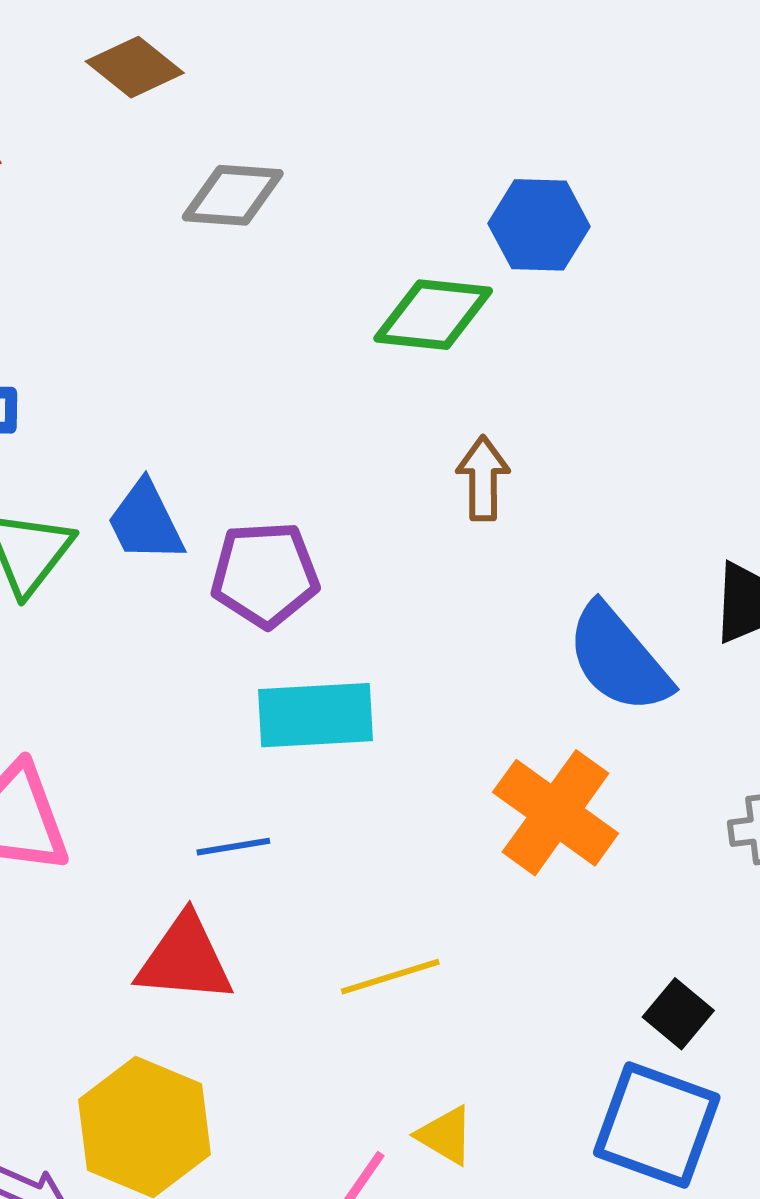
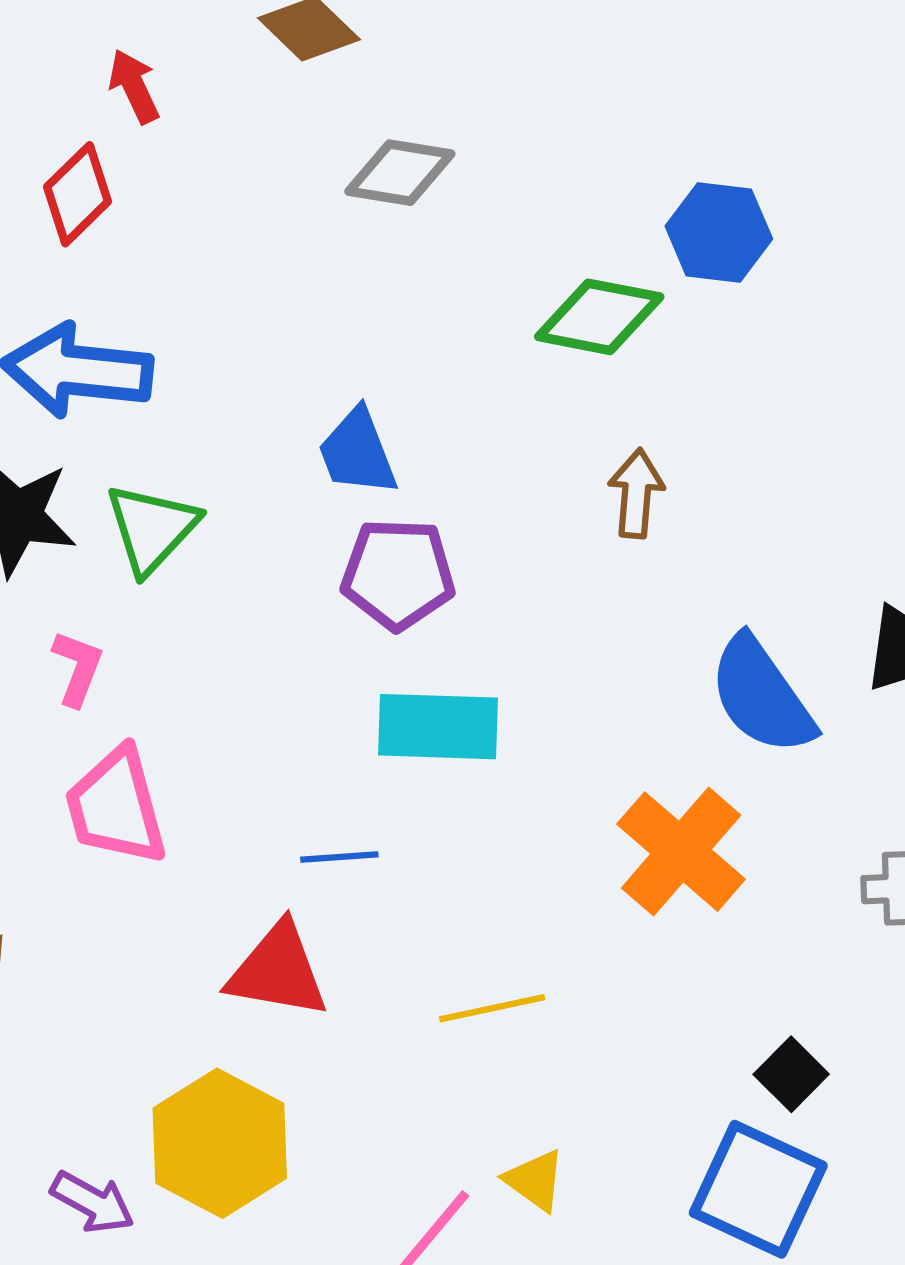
blue trapezoid: (145, 522) -> (358, 452), moved

